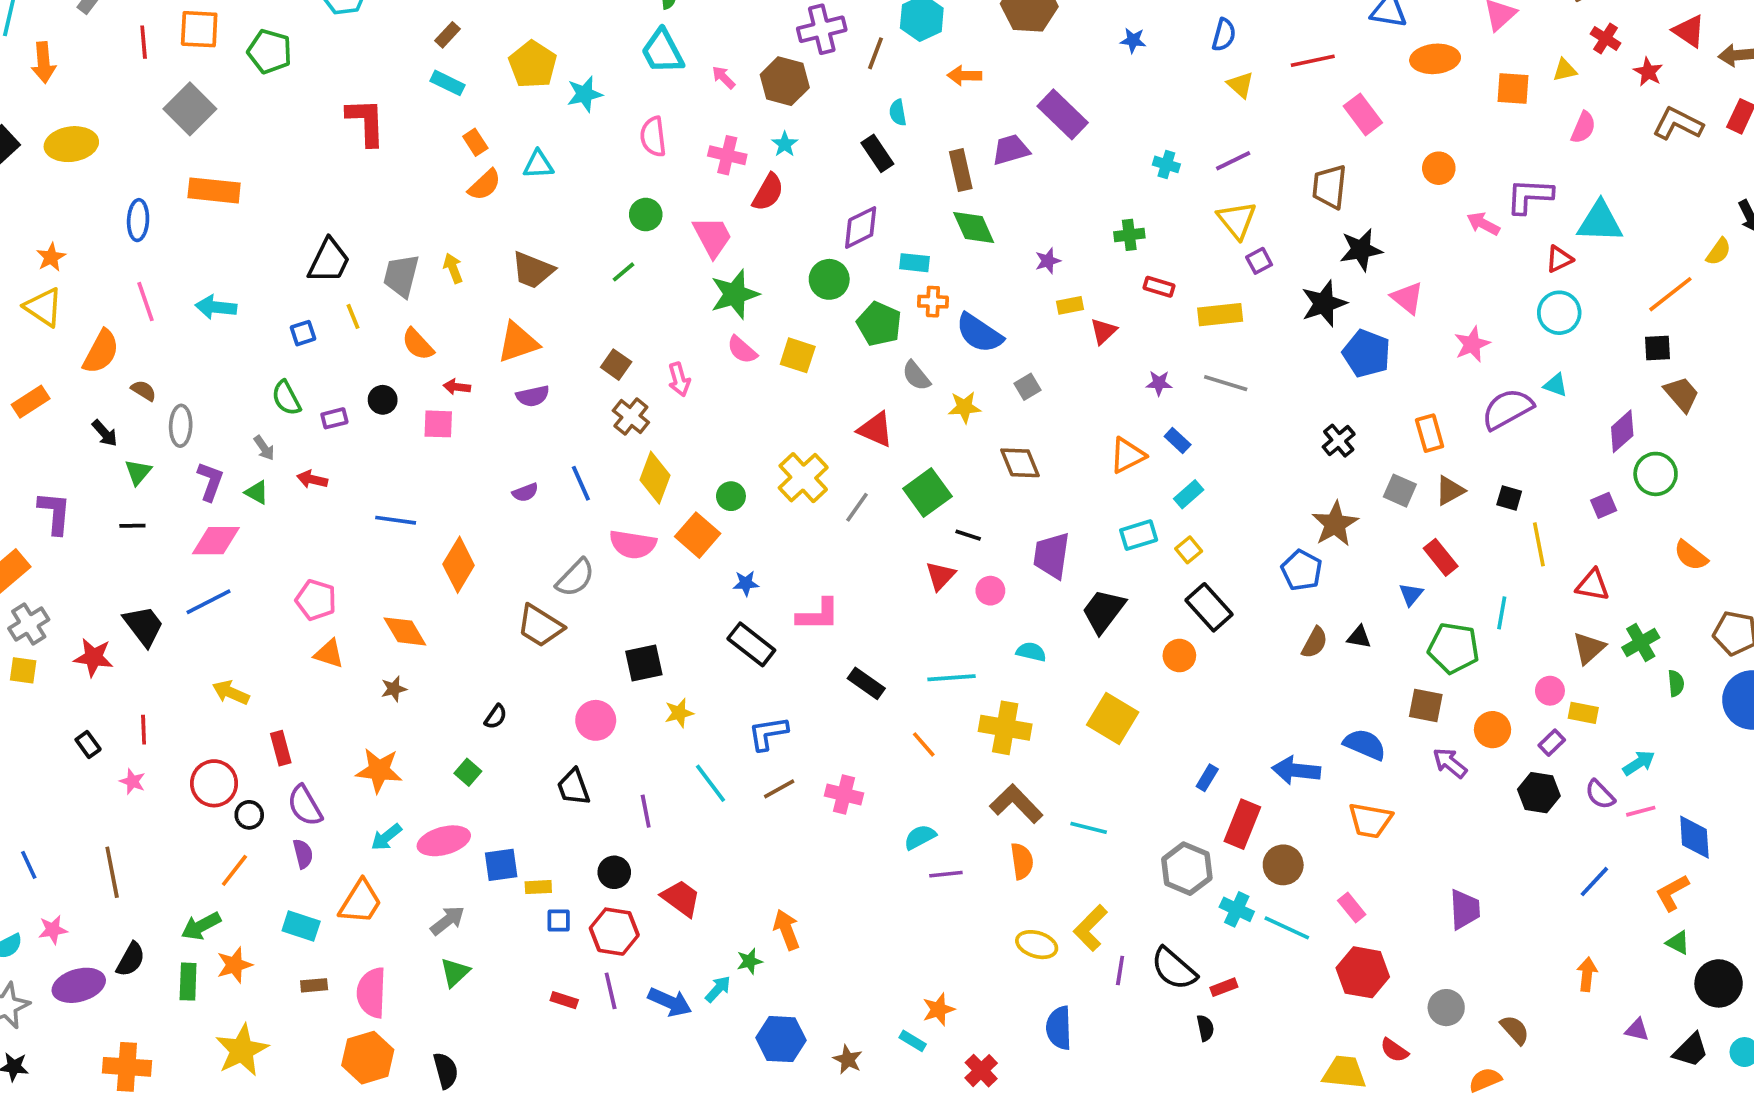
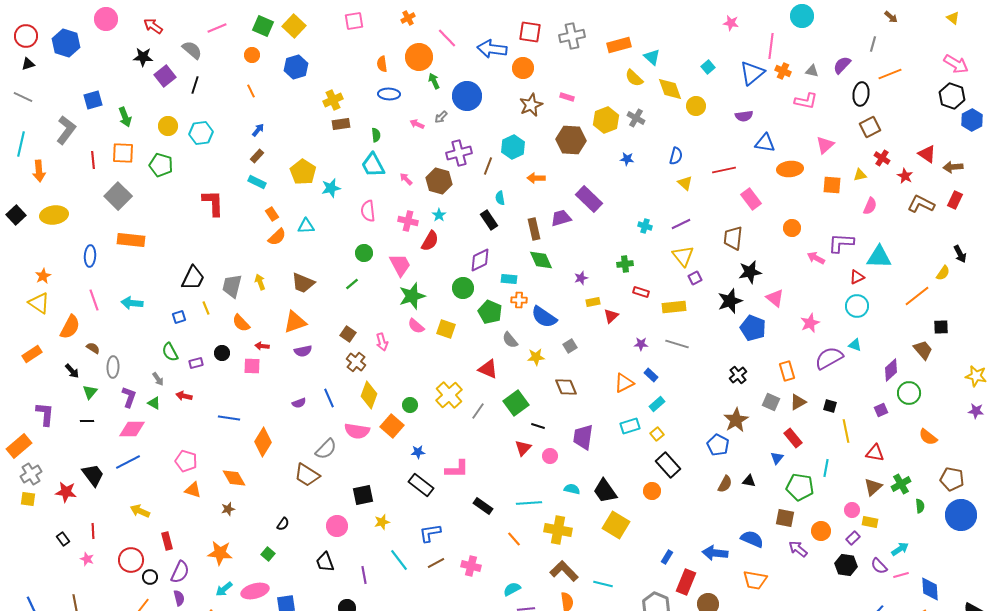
black square: (1657, 348) -> (941, 327), moved
black trapezoid: (1103, 611) -> (605, 491), moved, turned -72
purple semicircle: (305, 806) -> (180, 572), turned -125

